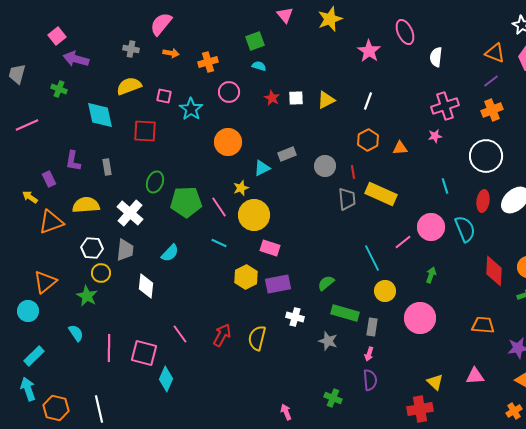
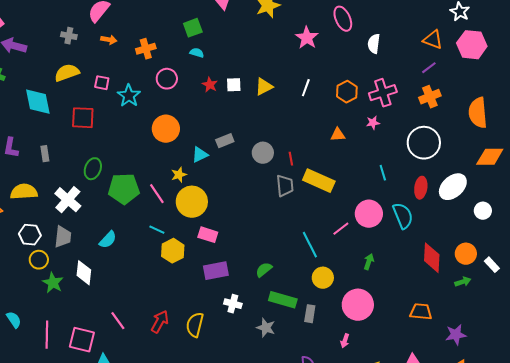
orange hexagon: (368, 140) -> (347, 92), moved
yellow hexagon: (246, 277) -> (173, 251), moved
green star: (87, 296) -> (53, 283), moved
pink arrow: (369, 354) -> (345, 341), moved

